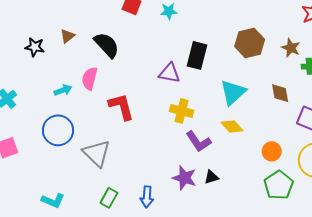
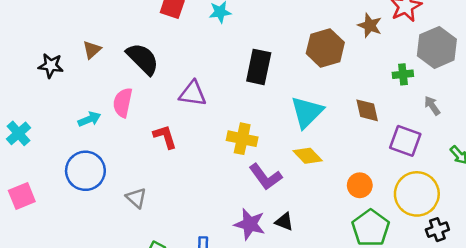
brown star: (291, 48) -> (370, 25), moved
purple triangle: (169, 73) -> (193, 94), moved
red L-shape: (121, 107) -> (165, 137), size x0.7
gray triangle: (97, 153) -> (136, 198), size x0.6
black triangle: (211, 177) -> (284, 222), turned 42

